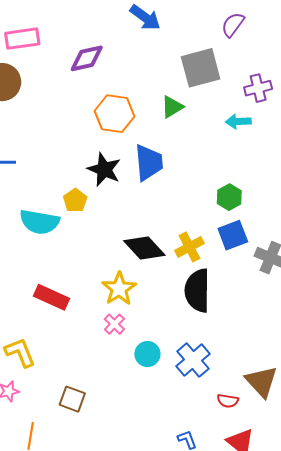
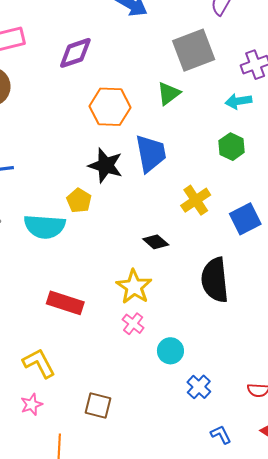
green hexagon: (229, 197) -> (232, 147), moved
yellow cross: (189, 247) -> (196, 200), moved
black diamond: (144, 248) -> (156, 242), size x0.6
blue cross: (193, 360) -> (199, 387), moved, size x0.7

